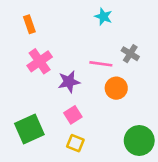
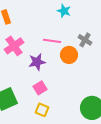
pink line: (101, 64) -> (52, 41), moved
orange circle: (116, 88) -> (69, 55), moved

